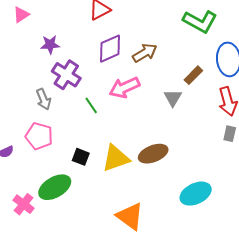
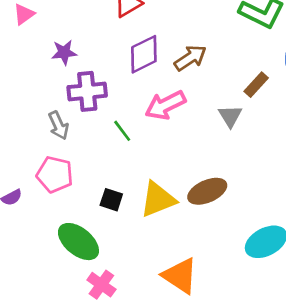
purple cross: (66, 75) -> (87, 91), turned -36
green ellipse: (55, 187) -> (78, 242), turned 72
pink cross: (24, 204) -> (101, 285), moved

